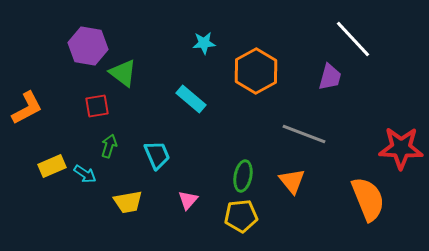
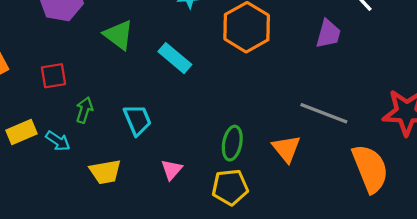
green triangle: (123, 73) -> (119, 35), moved
red square: (97, 106) -> (53, 76), moved
gray line: (304, 134) -> (324, 113), moved

